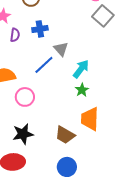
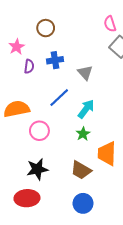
gray triangle: (61, 49) -> (85, 73), moved
cyan arrow: (81, 69) -> (86, 109), moved
green star: (82, 90) -> (83, 134), moved

